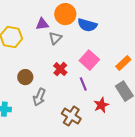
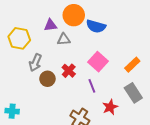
gray triangle: (55, 38) -> (64, 39), turned 40
brown circle: (25, 77) -> (47, 79), moved
gray arrow: (39, 97) -> (35, 63), moved

